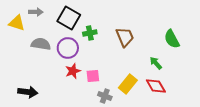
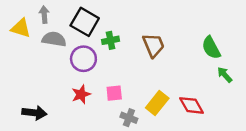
gray arrow: (36, 12) -> (44, 15), turned -96
gray semicircle: (41, 44) -> (54, 39), moved
green arrow: (156, 63) -> (225, 75), moved
red star: (73, 71) -> (81, 94), moved

